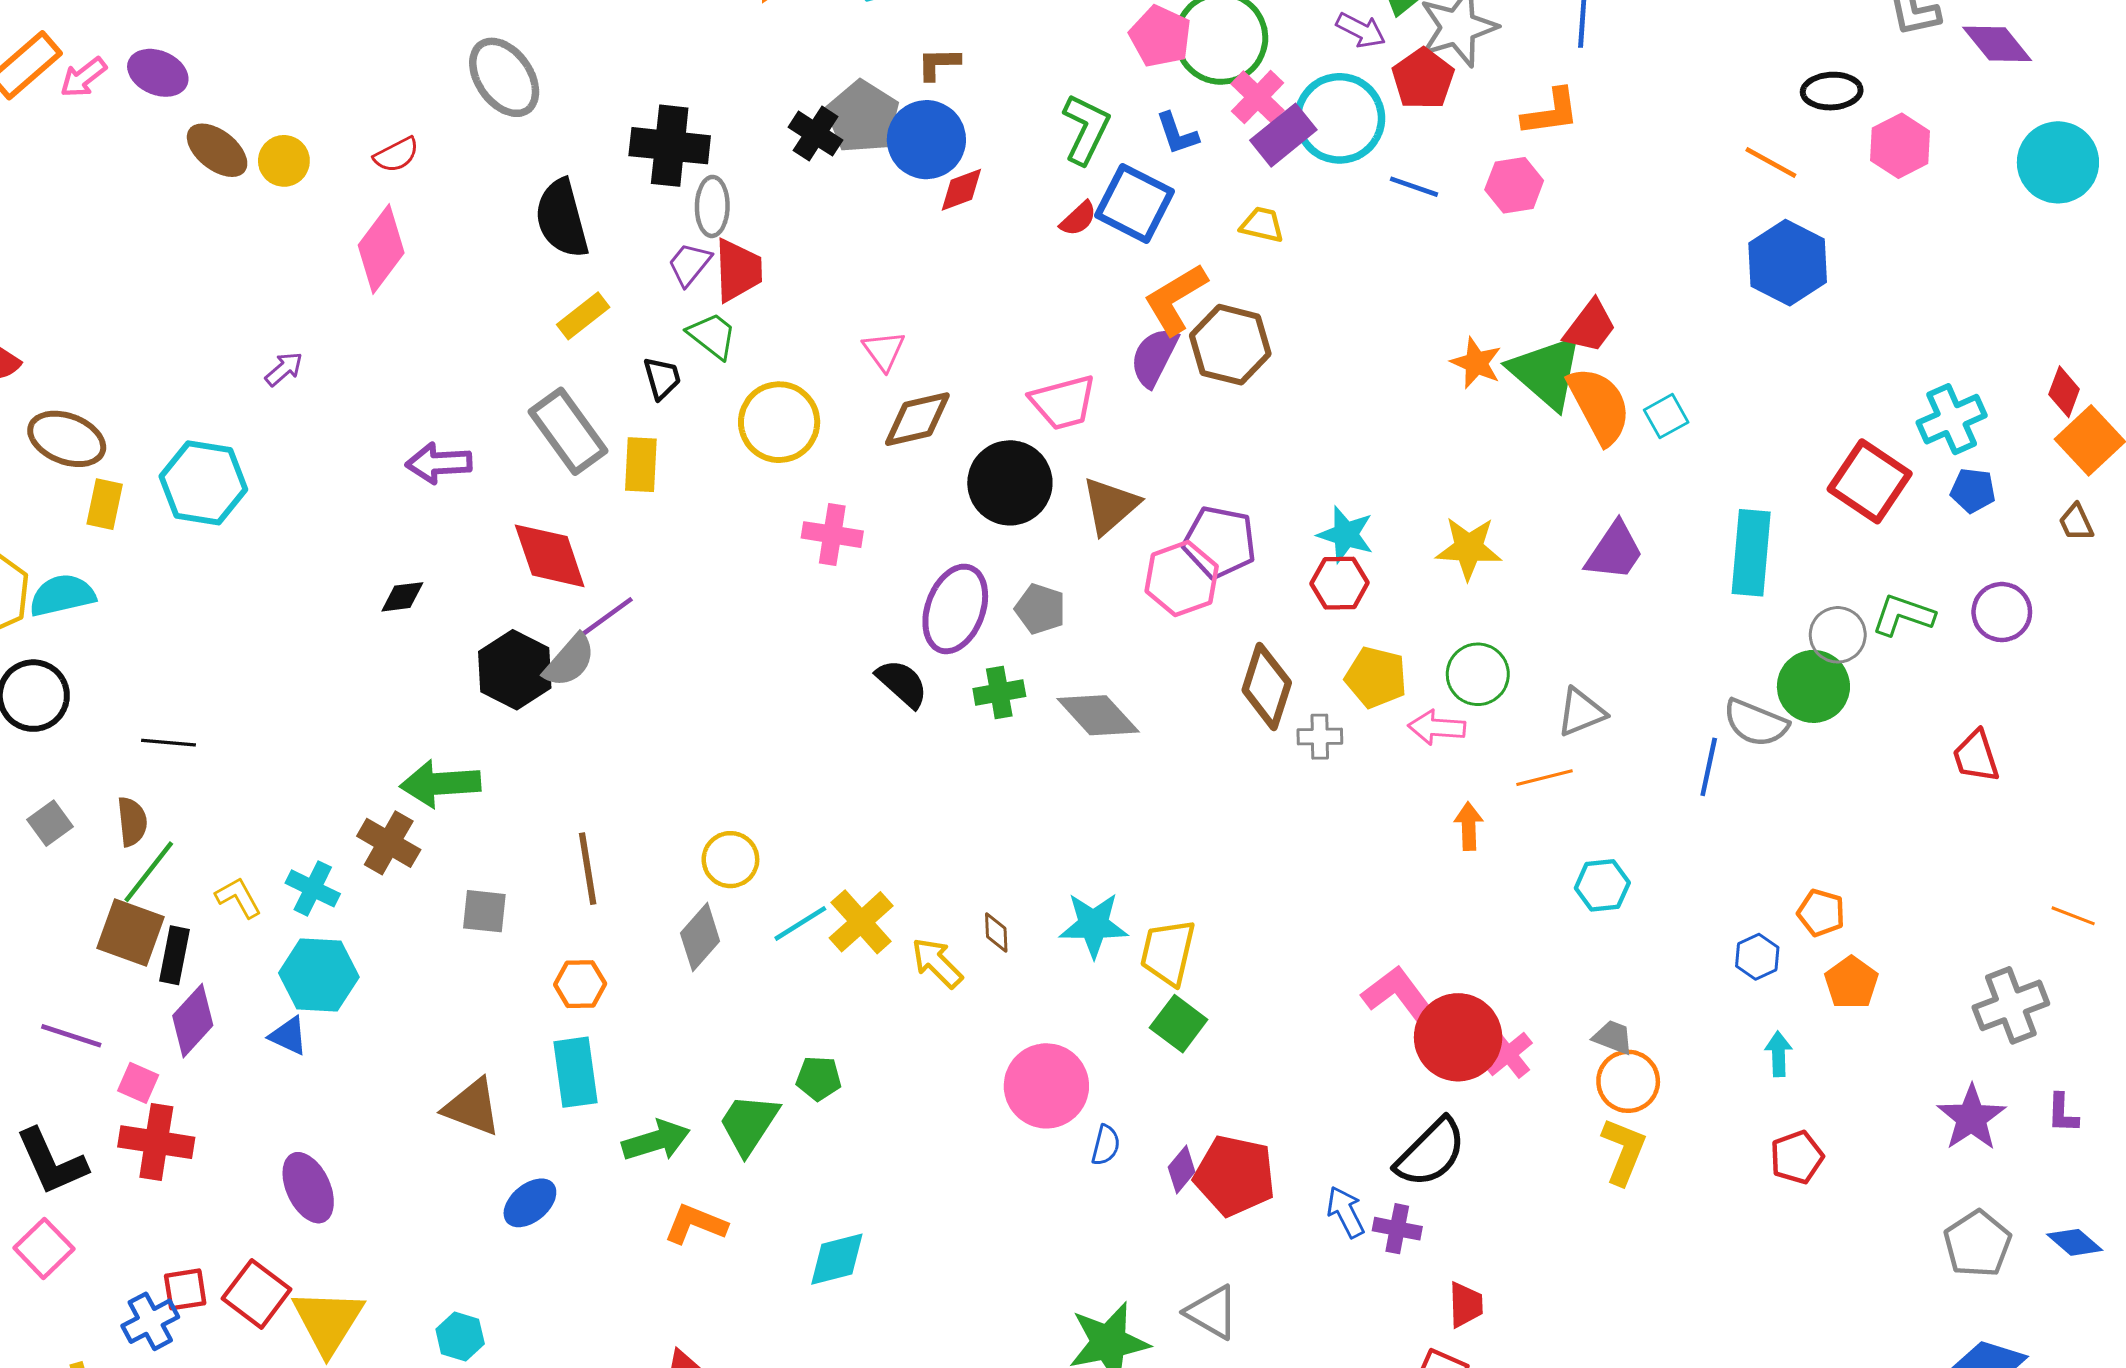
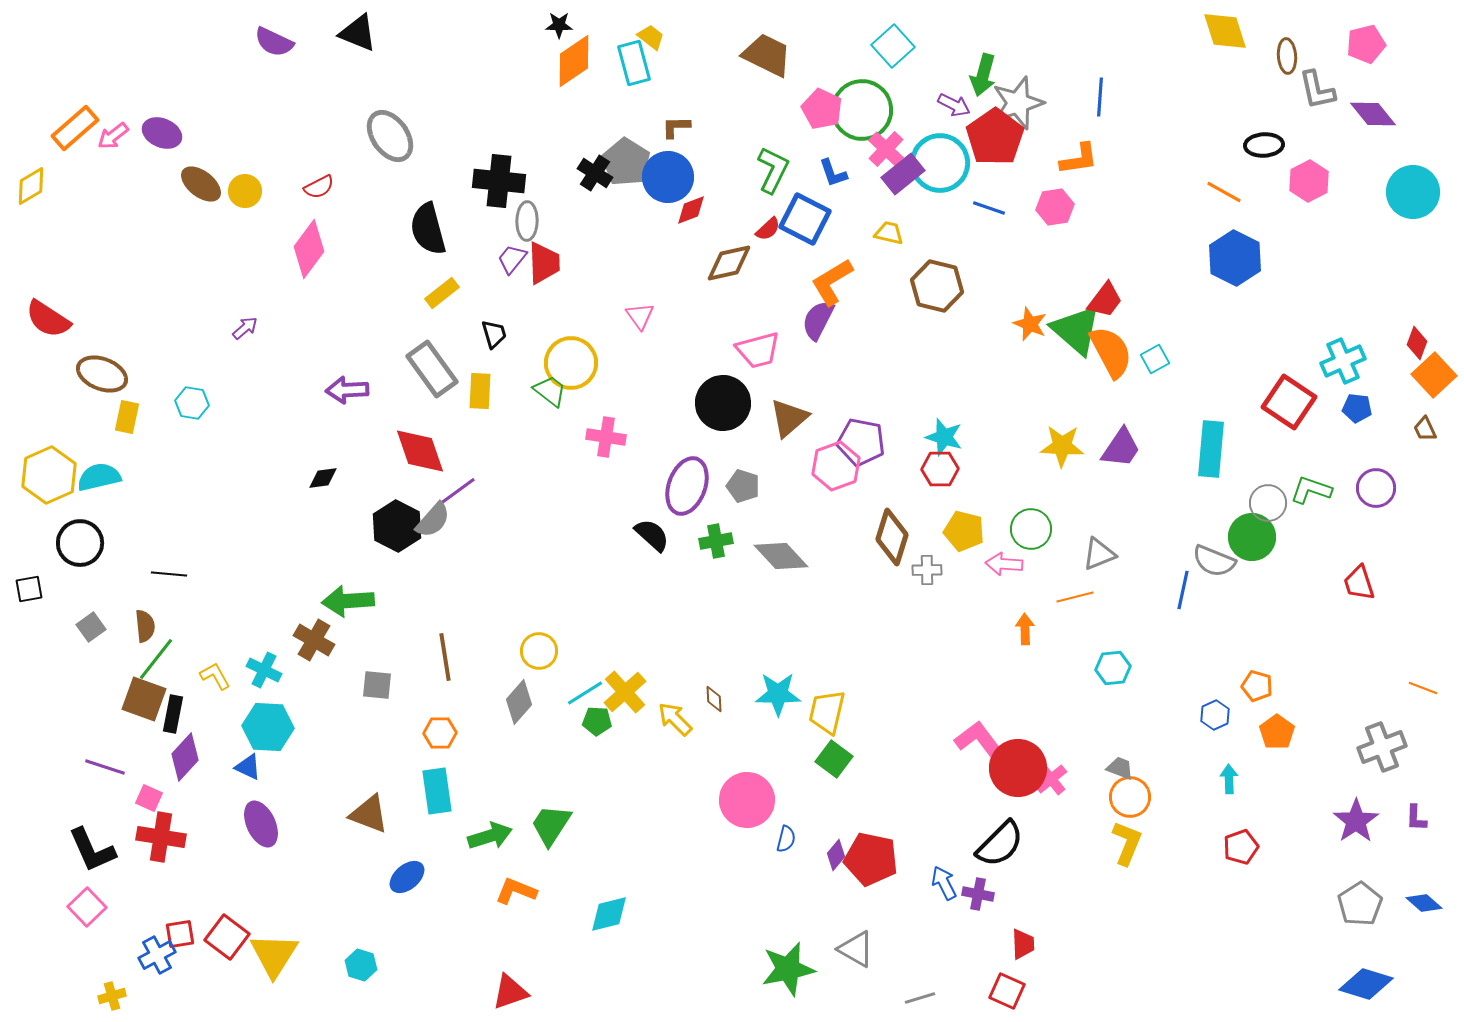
red pentagon: (1423, 79) -> (995, 137), size x1.4
green trapezoid: (712, 336) -> (550, 391), moved
brown hexagon: (1230, 345) -> (937, 286), moved
brown diamond: (917, 419) -> (729, 263), moved
cyan hexagon: (203, 483) -> (192, 403), size x0.6
yellow star: (1469, 548) -> (1062, 446), moved
green pentagon: (819, 1078) -> (597, 721), moved
purple ellipse: (308, 1188) -> (261, 824), moved

